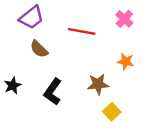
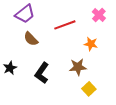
red line: (82, 31) -> (65, 25), turned -30
orange star: (126, 62) -> (91, 44), moved

